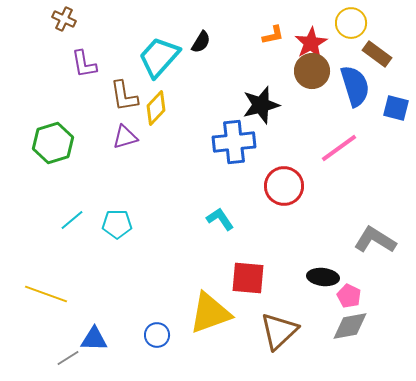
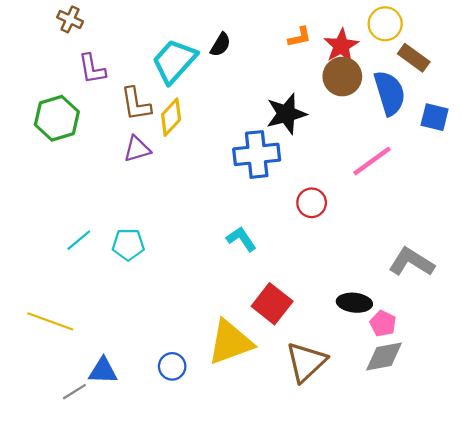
green hexagon: (53, 143) -> (57, 118), moved
red circle: (284, 186) -> (312, 203), size x0.7
red square: (248, 278) -> (272, 304), turned 33

